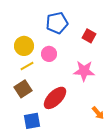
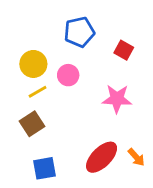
red ellipse: (55, 98) -> (102, 157), moved

